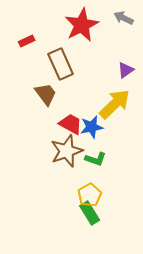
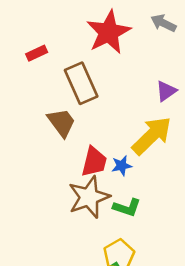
red trapezoid: (71, 124) -> (94, 162), turned 75
blue star: (92, 127) -> (122, 166), size x0.7

